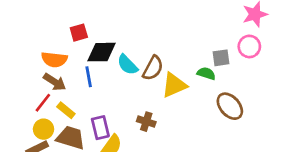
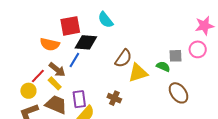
red square: (79, 33) -> (70, 26), size x1.5
cyan semicircle: (127, 65) -> (105, 20), moved
blue line: (89, 77) -> (74, 60), turned 35
brown arrow: (55, 82) -> (57, 70), moved
yellow circle: (44, 129) -> (28, 91), moved

